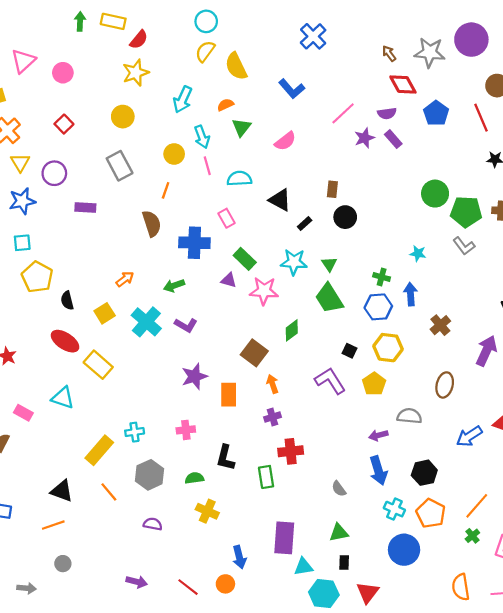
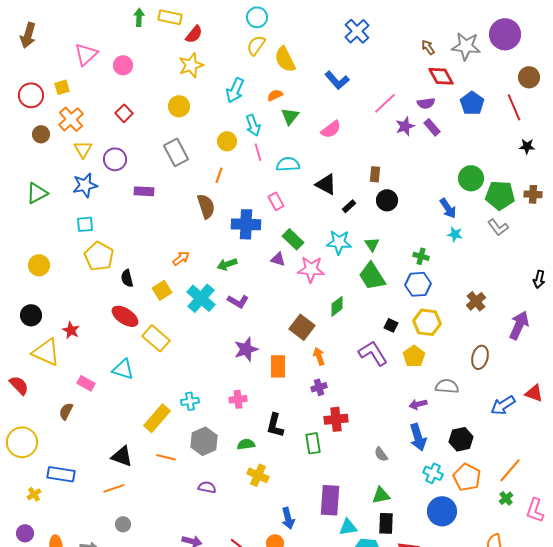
blue arrow: (410, 294) -> (448, 208), moved, turned 150
orange line: (109, 492) -> (166, 457), turned -36
black rectangle: (344, 563) -> (386, 523), size x1.5

